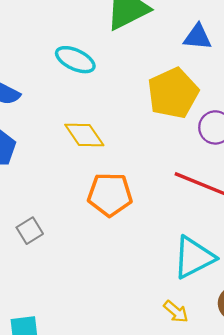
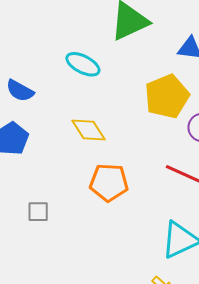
gray square: (30, 231) -> (38, 212), turned 30

